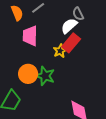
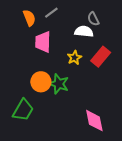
white semicircle: (69, 26) -> (84, 31), turned 48
red rectangle: (71, 43) -> (101, 57), moved

